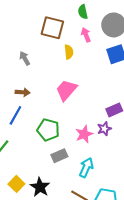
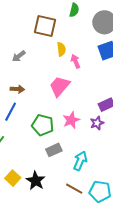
green semicircle: (83, 12) -> (74, 10), turned -152
pink arrow: (86, 35) -> (75, 61), moved
gray arrow: (25, 58) -> (19, 56), turned -96
pink star: (84, 134) -> (71, 120), moved

